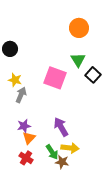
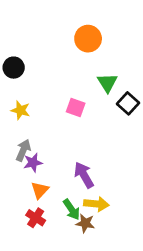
orange circle: (79, 28) -> (88, 39), moved
pink square: (55, 78) -> (76, 108), size x0.6
gray arrow: (21, 95) -> (23, 150), moved
purple star: (24, 126) -> (33, 163), moved

